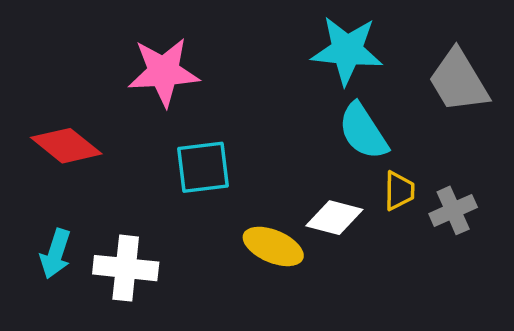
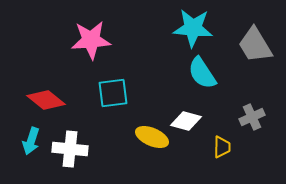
red diamond: (66, 146) -> (46, 100), moved
yellow trapezoid: (399, 191) -> (222, 147), moved

